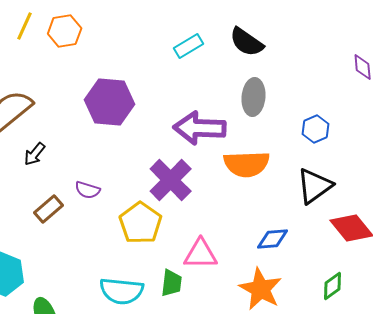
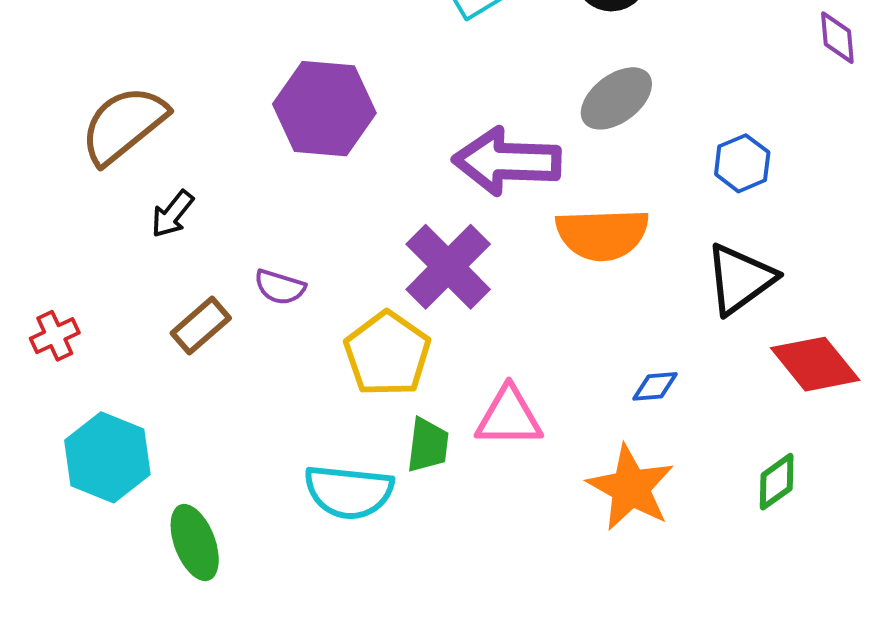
gray ellipse: (254, 97) -> (616, 98), turned 48
blue diamond: (273, 239) -> (655, 386), size x0.7
green trapezoid: (172, 283) -> (428, 445), moved

